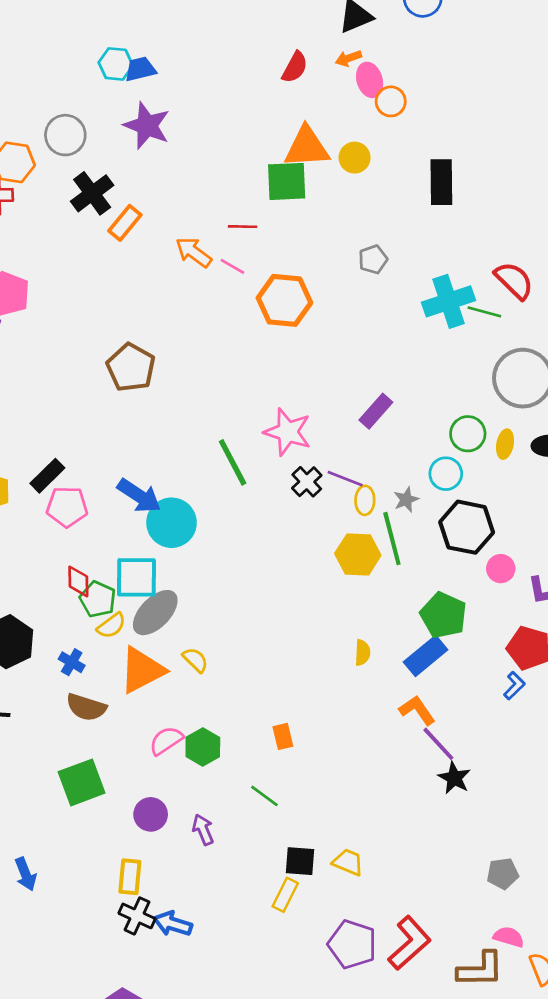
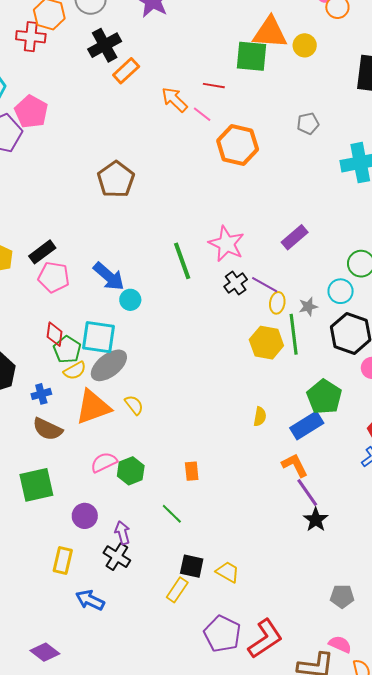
cyan circle: (172, 523) -> (130, 300), size x0.6
blue cross: (72, 662) -> (41, 394), turned 36
black cross: (137, 916) -> (117, 557), moved

